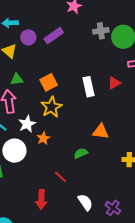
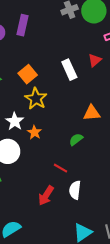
purple rectangle: (54, 36) -> (23, 25), turned -30
red arrow: (41, 199) -> (46, 196), turned 42
white semicircle: (85, 202) -> (75, 190), moved, turned -126

